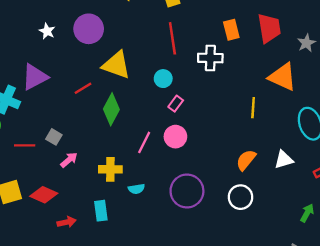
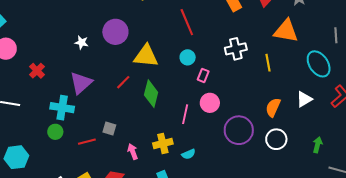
white cross: (210, 58) -> (236, 49), moved
pink arrow: (69, 160) -> (133, 152), moved, turned -56
purple circle: (187, 191) -> (239, 130), moved
green arrow: (307, 213) -> (317, 145), moved

